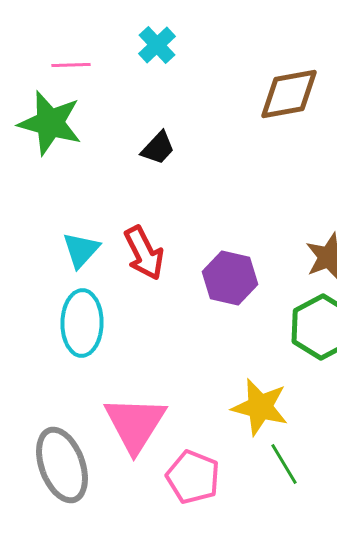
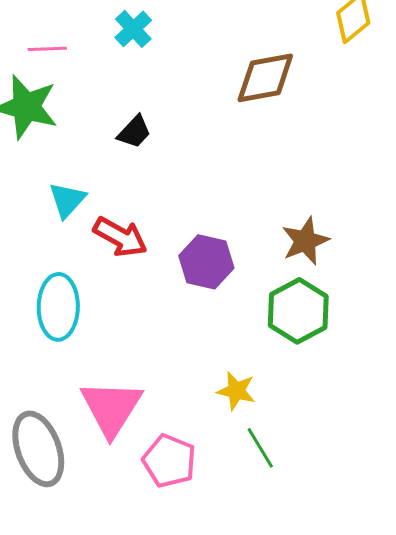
cyan triangle: (81, 250) -> (67, 200), moved
red arrow: (144, 253) -> (120, 237), turned -34
yellow star: (260, 407) -> (236, 391), size x0.7

